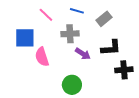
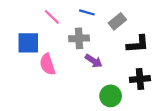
black L-shape: (111, 48) -> (138, 44), moved
green circle: (72, 85) -> (111, 96), moved

